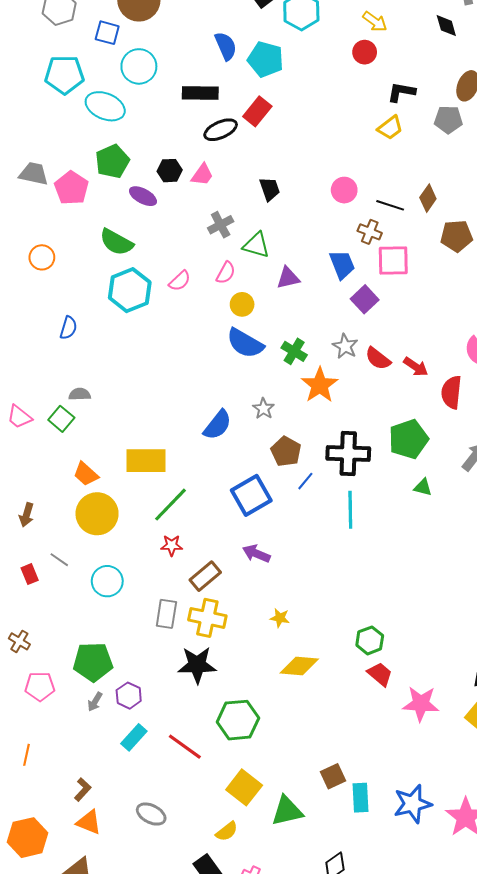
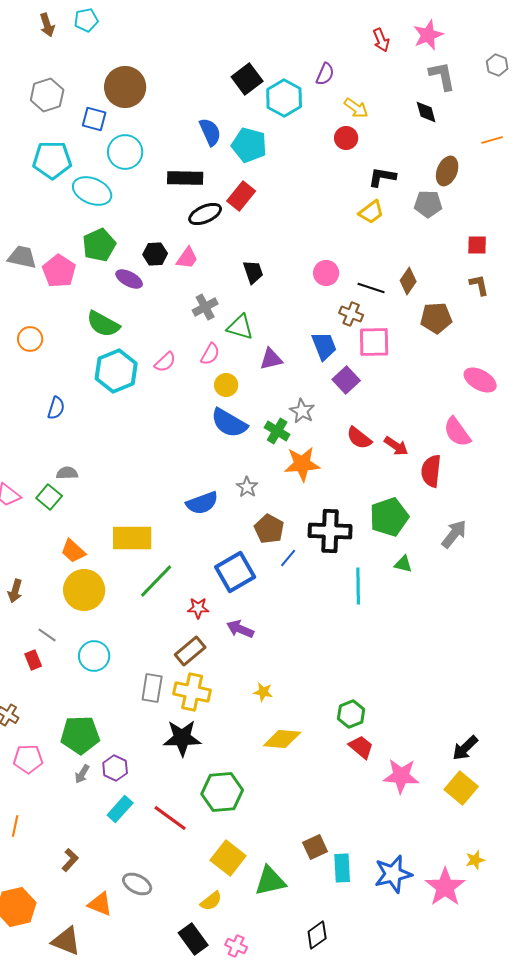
gray star: (345, 346) -> (302, 411), moved
orange star: (320, 385) -> (302, 464), turned 30
blue semicircle: (218, 425) -> (202, 503), turned 32
cyan line: (350, 510) -> (358, 586), moved
red star: (172, 545) -> (198, 608), moved
red rectangle: (30, 574) -> (33, 660), moved
orange triangle: (89, 822) -> (100, 904), moved

